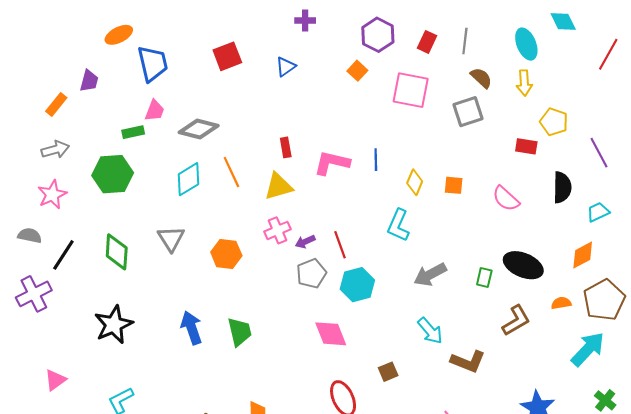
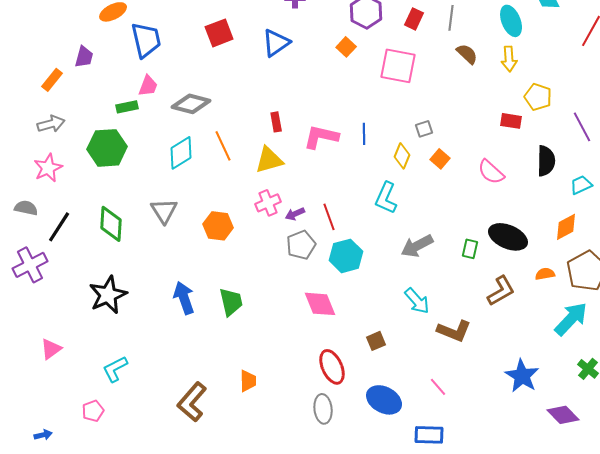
blue triangle: (286, 67) -> (276, 43), size x1.4
gray square: (468, 112) -> (424, 129), moved, size x0.6
orange square: (454, 185) -> (440, 159), turned 36

